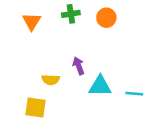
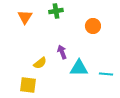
orange circle: (106, 18) -> (93, 26), moved
yellow semicircle: (51, 80) -> (40, 63), turned -40

